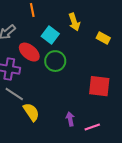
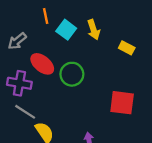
cyan square: (50, 35) -> (66, 30), moved

